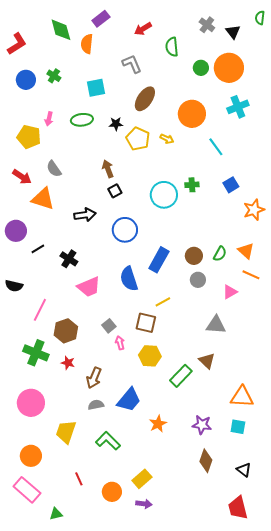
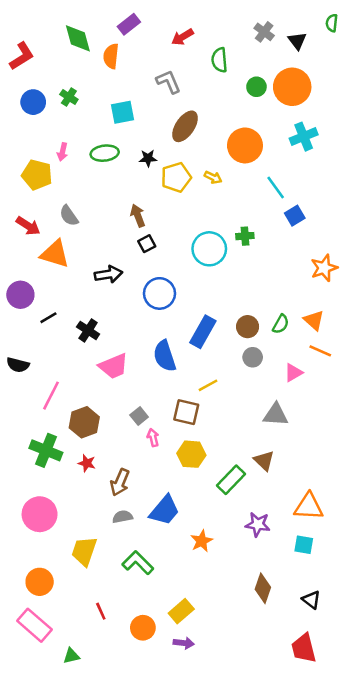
yellow pentagon: (138, 139) -> (176, 177), turned 30
blue square: (231, 185) -> (295, 216), moved
purple star: (202, 425) -> (258, 524), moved

